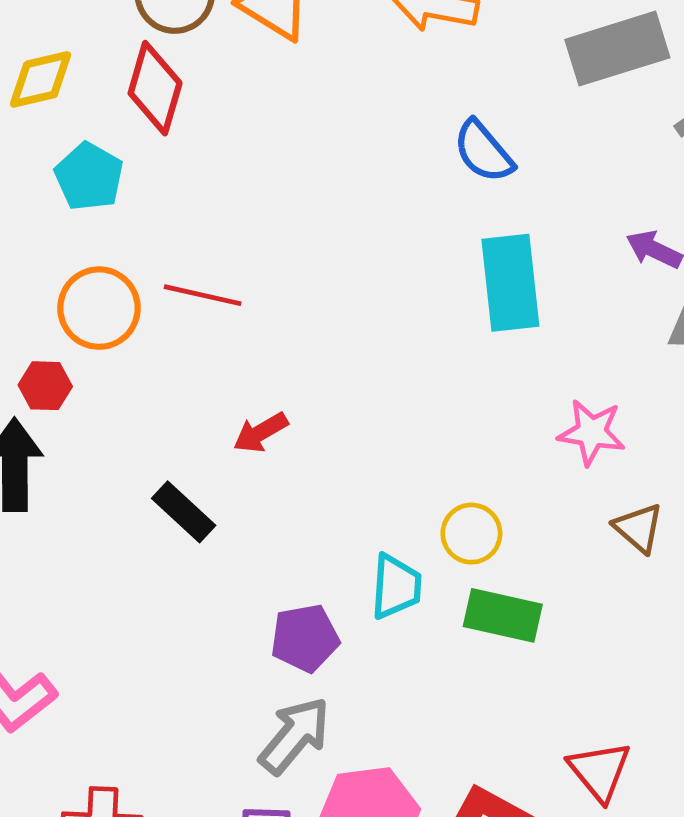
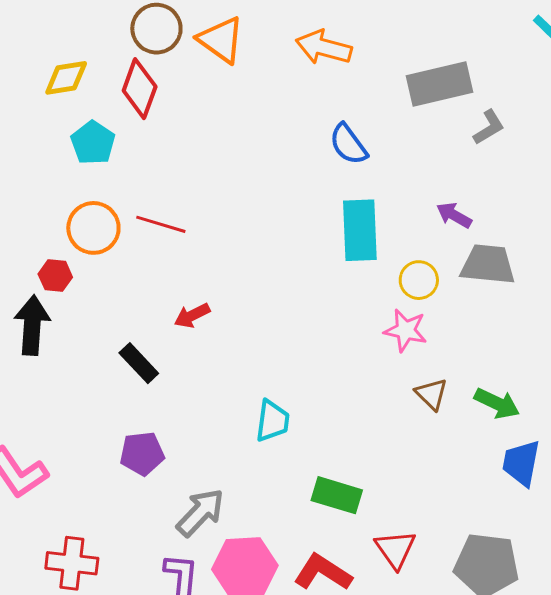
yellow circle: (471, 534) -> (419, 280), moved
green rectangle: (503, 615) -> (337, 495), moved
purple pentagon: (305, 638) -> (142, 454), moved

